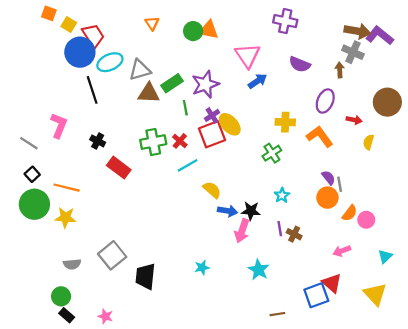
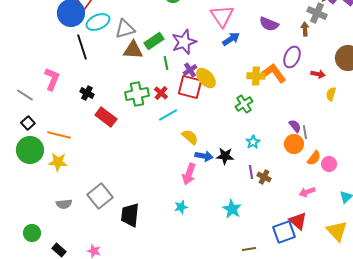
red square: (212, 134) -> (190, 87), turned 35
orange L-shape: (320, 137) -> (274, 73), moved
pink arrow: (242, 231) -> (189, 174), moved
green circle: (61, 296) -> (32, 233), moved

